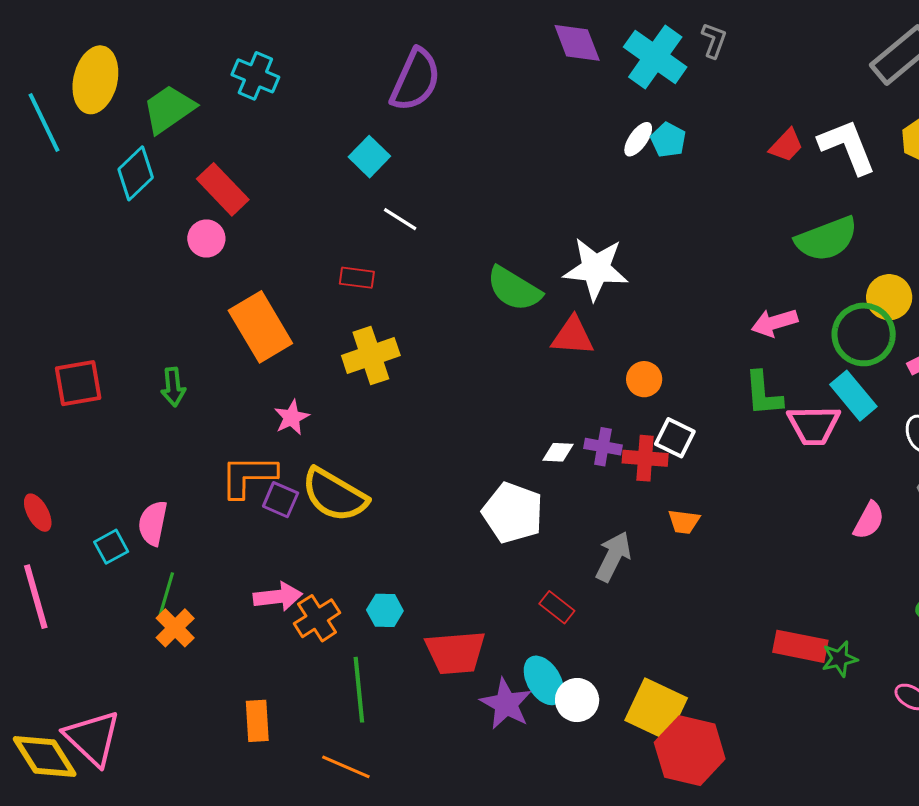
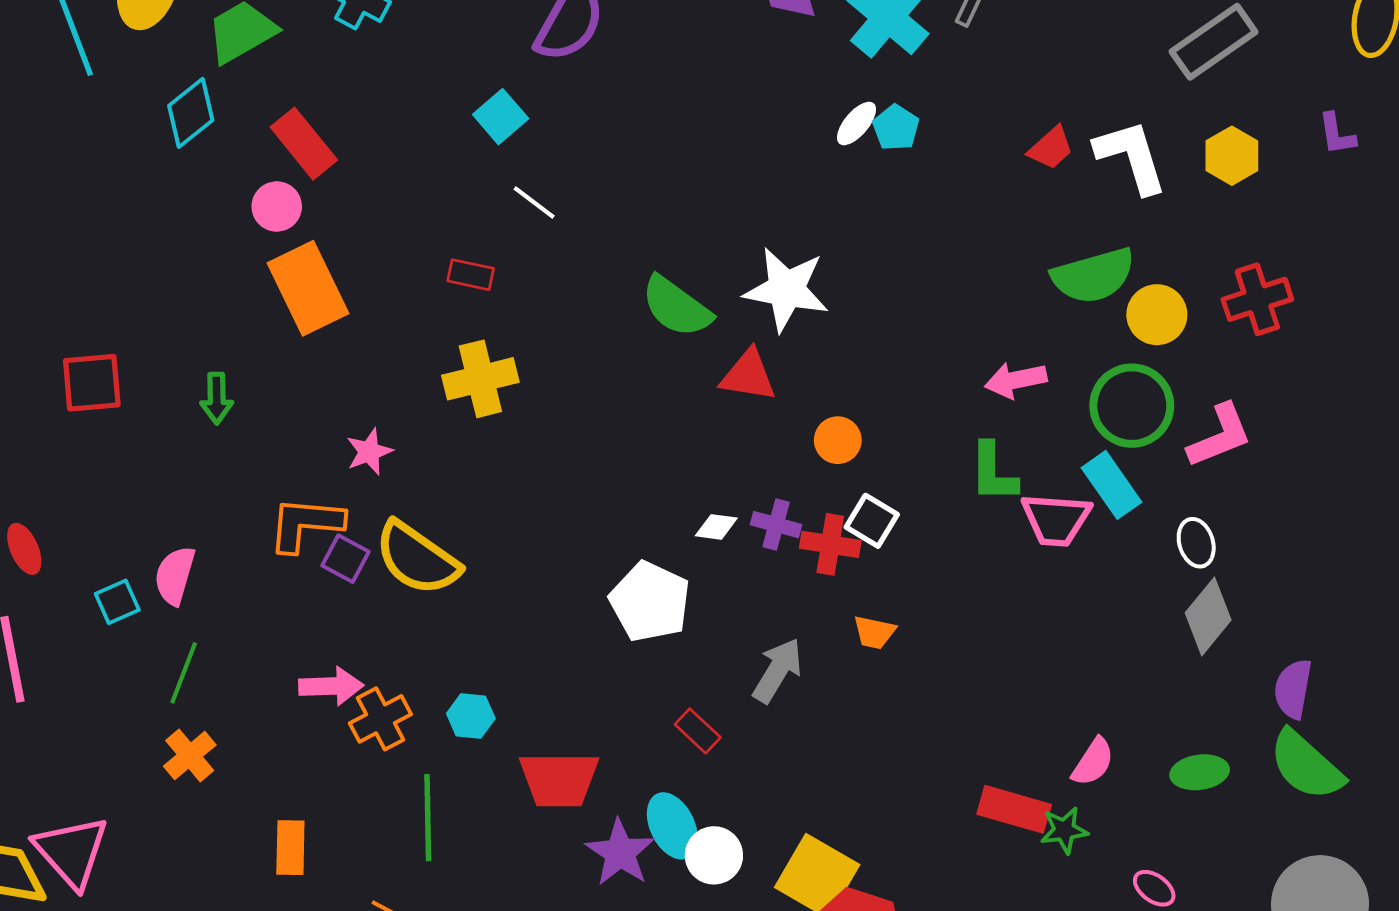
yellow circle: (889, 297) -> (1157, 315), moved
orange rectangle: (260, 327) -> (308, 288), moved
pink semicircle: (869, 520) -> (1093, 762), moved
orange cross: (175, 628) -> (190, 756), moved

